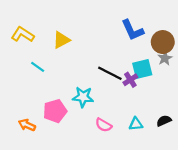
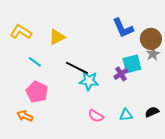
black line: (110, 73) -> (77, 68), moved
cyan star: (83, 97) -> (89, 81), moved
pink pentagon: (55, 111) -> (37, 92), moved, turned -30

